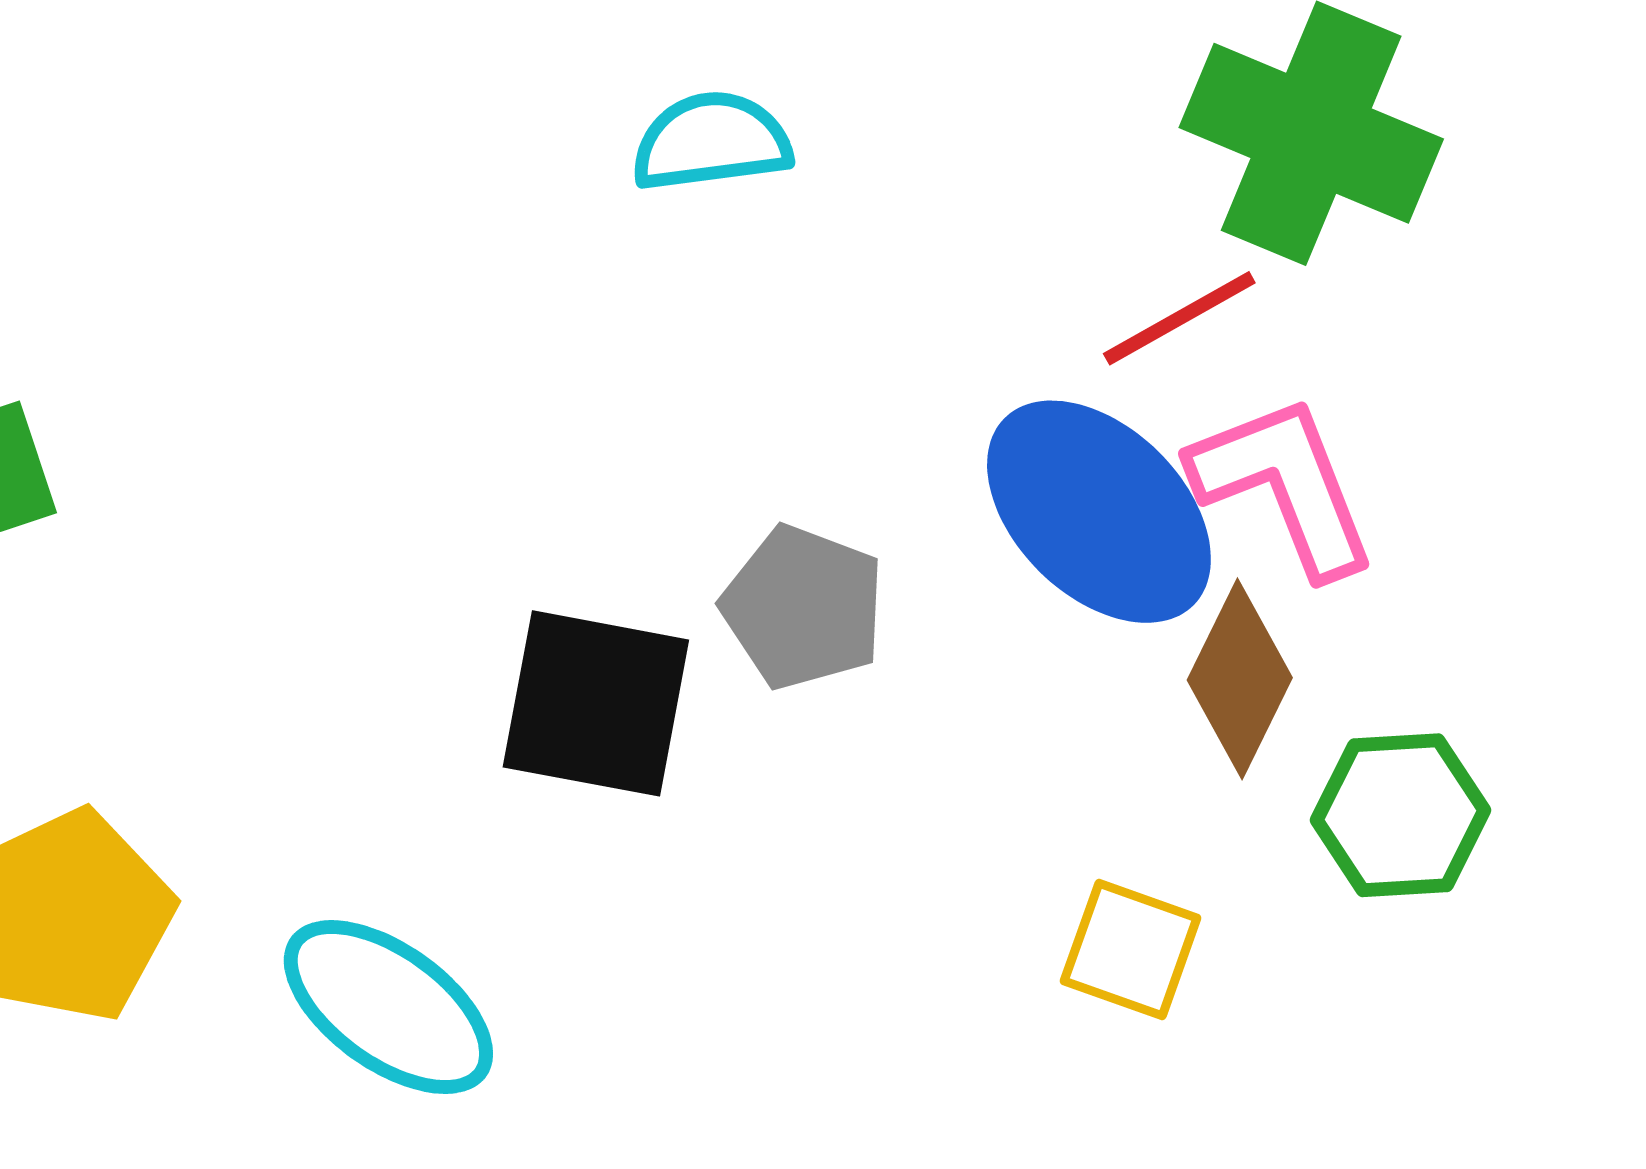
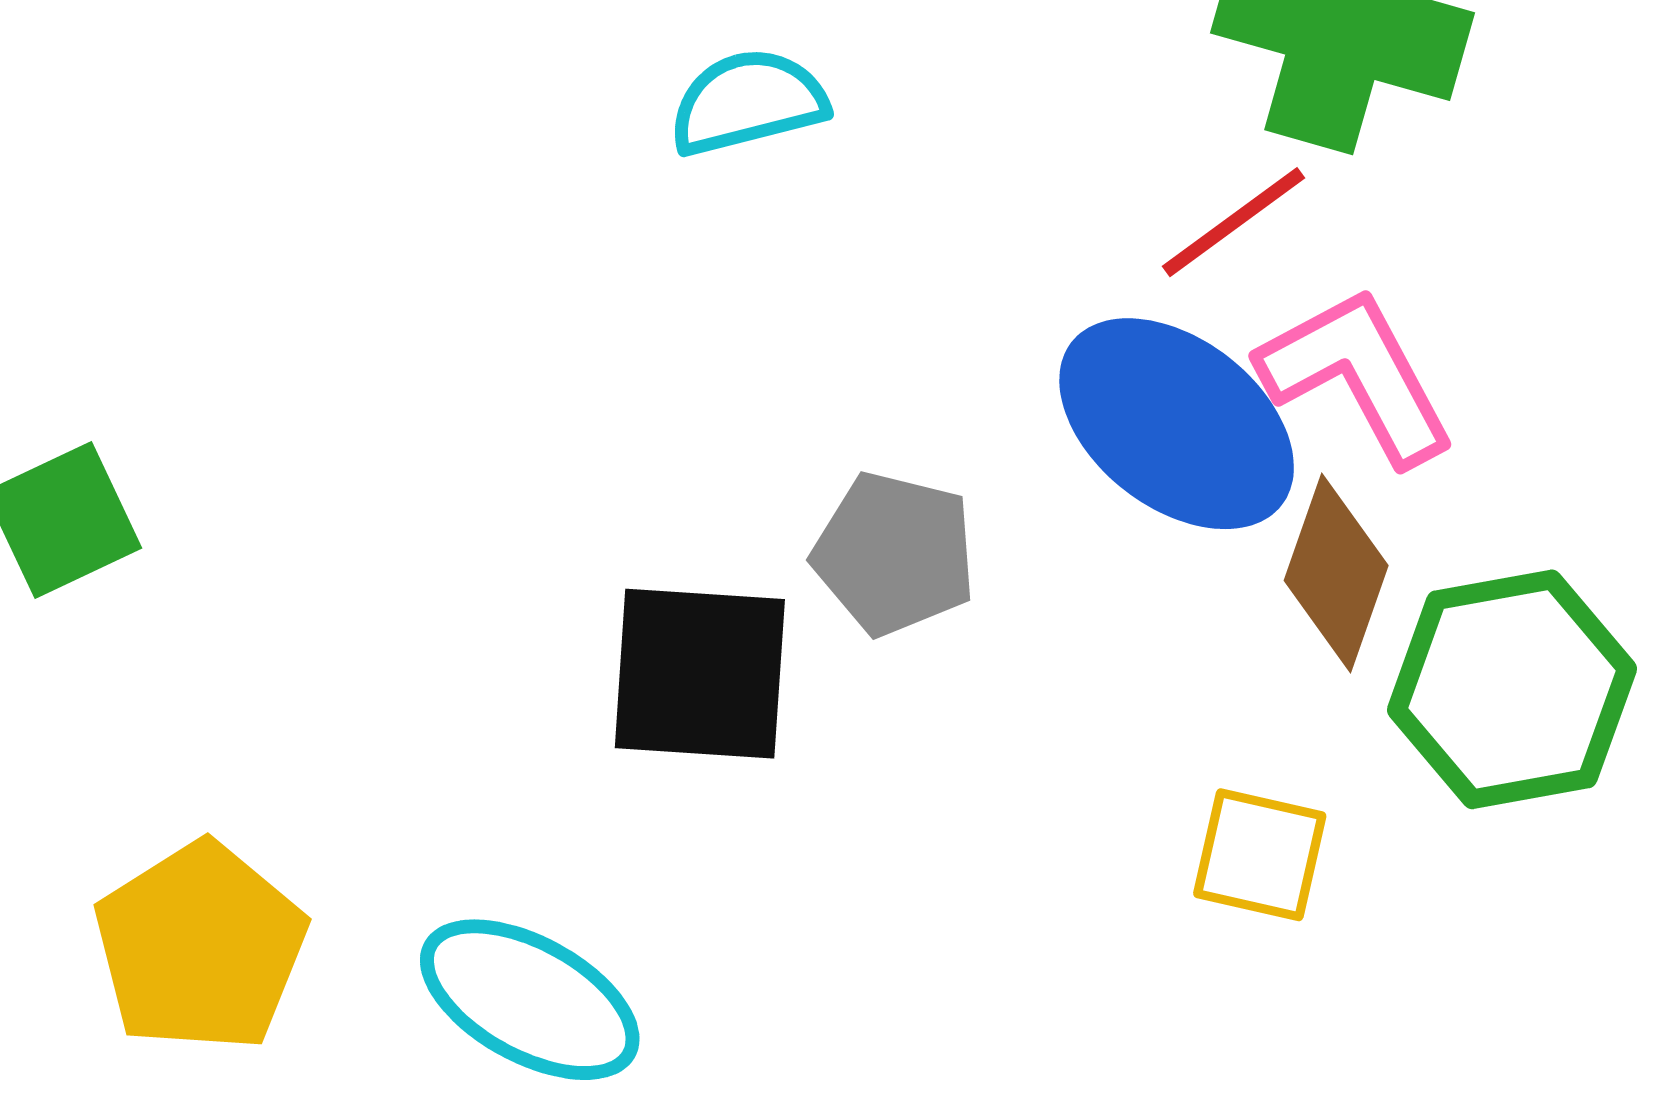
green hexagon: (1401, 815) -> (1512, 689), size x1.4

